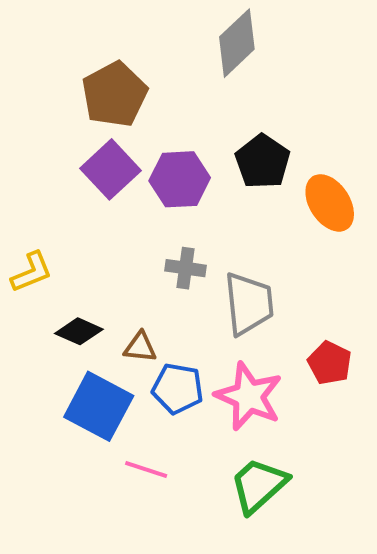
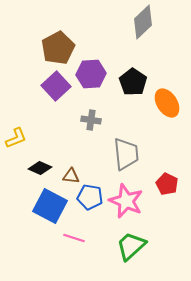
gray diamond: (237, 43) -> (143, 22), moved
purple hexagon: (180, 179) -> (91, 74), moved
gray cross: (186, 268) -> (91, 120), moved

